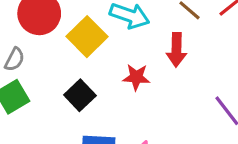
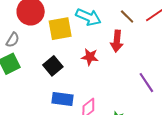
yellow square: (87, 37) -> (60, 29), turned 30

